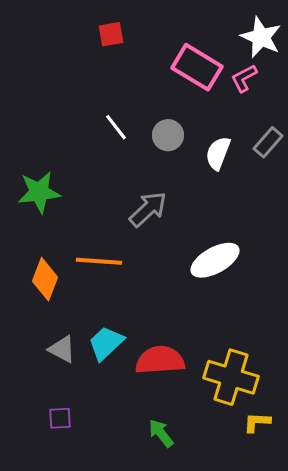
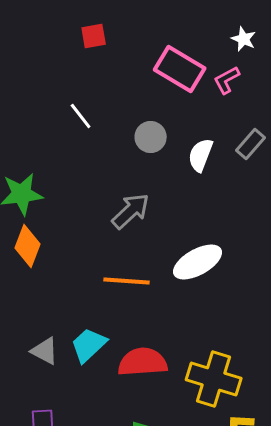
white star: (261, 37) -> (244, 39), size x0.6
white line: (116, 127) -> (81, 116), moved
orange line: (99, 261) -> (127, 281), moved
orange diamond: (45, 279) -> (28, 246), moved

